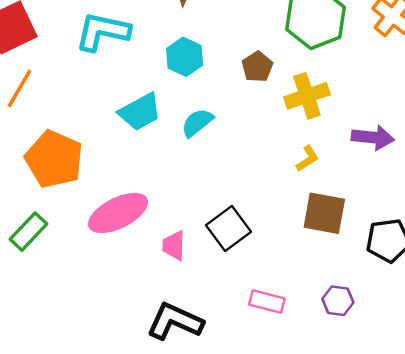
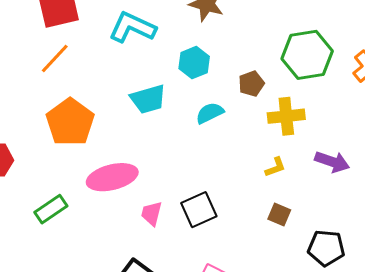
cyan semicircle: (197, 123) -> (210, 113), moved
brown square: (324, 213) -> (279, 214), size x0.6
green rectangle: (28, 232) -> (51, 209), moved

